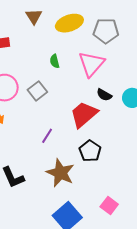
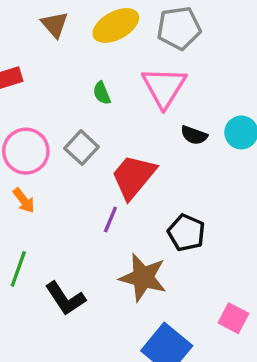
red trapezoid: (84, 114) -> (133, 177), moved

